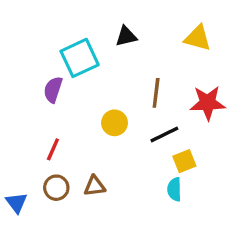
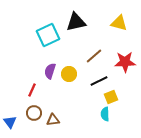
black triangle: (126, 36) -> (76, 22), size x1.5
purple semicircle: (53, 90) -> (50, 71), moved
brown line: (156, 93) -> (94, 56), turned 42
brown triangle: (95, 186) -> (53, 120), moved

